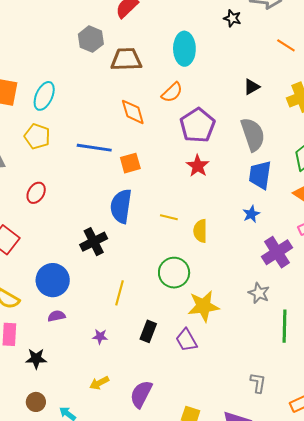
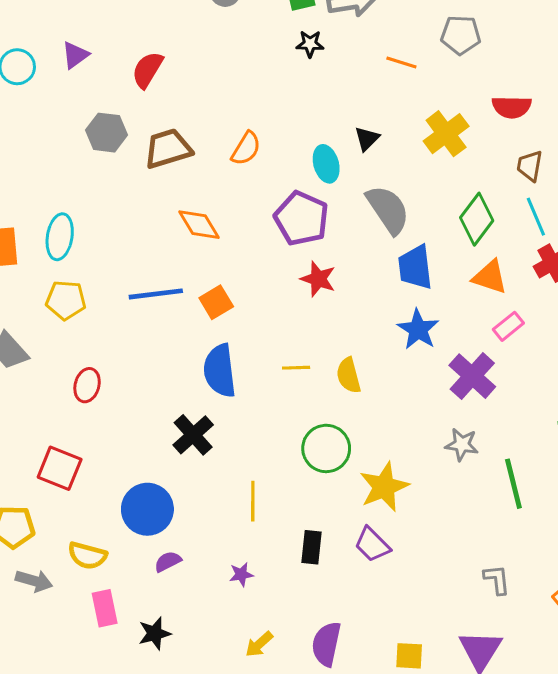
cyan ellipse: (184, 49) -> (326, 164), moved, size x0.7
orange semicircle: (172, 92) -> (246, 149), moved
blue star: (251, 214) -> (418, 329), size x1.5

